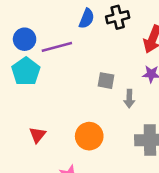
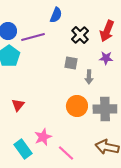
black cross: (118, 17) -> (80, 35), moved, turned -30
orange circle: (89, 136) -> (77, 106), moved

